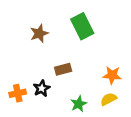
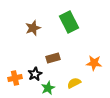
yellow semicircle: (109, 99) -> (74, 83), moved
green star: (79, 104) -> (48, 88), moved

